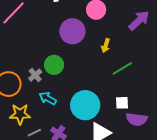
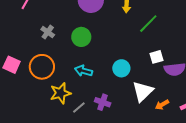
gray cross: (35, 75) -> (48, 32), moved
cyan circle: (85, 105) -> (121, 68), size x0.6

